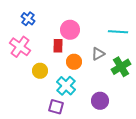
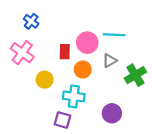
pink circle: (70, 30) -> (87, 43), moved
cyan line: (118, 32) -> (114, 35), moved
cyan cross: (66, 86) -> (74, 96), turned -36

